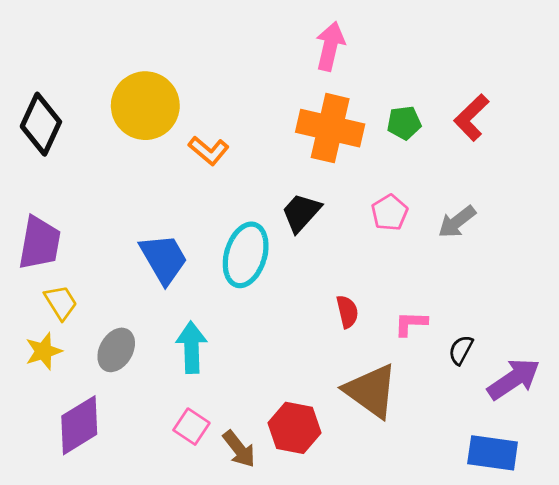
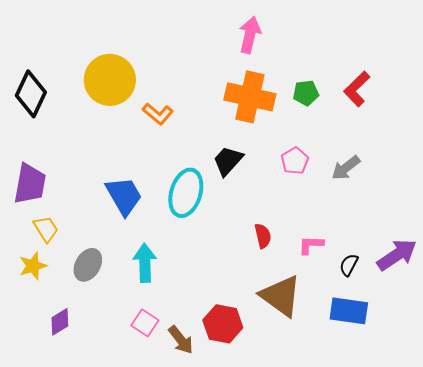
purple arrow: (514, 379) -> (397, 255), moved
purple diamond: (79, 425) -> (60, 322), size x0.6
blue rectangle: (493, 453) -> (349, 311), moved

